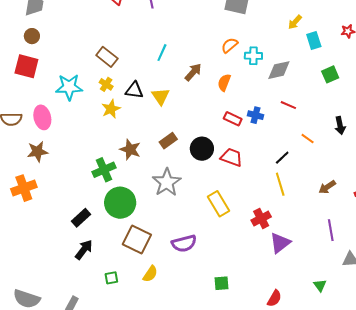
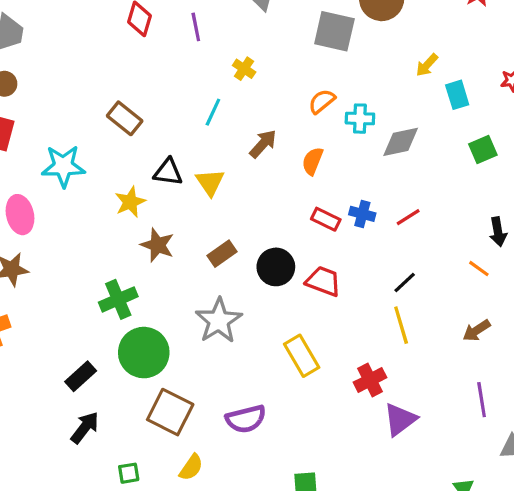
yellow cross: (106, 84) -> (244, 69), moved
red line: (288, 105) -> (408, 217), moved, turned -56
orange line: (308, 139) -> (479, 269), moved
brown star: (130, 149) -> (157, 245), moved

